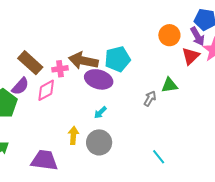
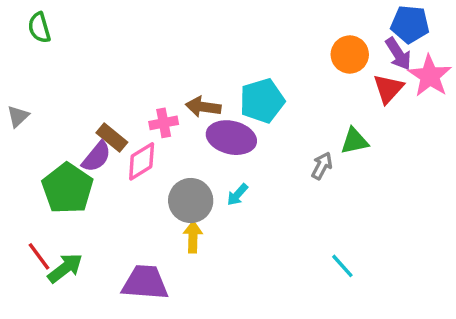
brown arrow: (83, 61) -> (203, 107), size x0.7
brown rectangle: (30, 63) -> (112, 138), moved, size x0.7
gray circle: (99, 142) -> (191, 201), moved

